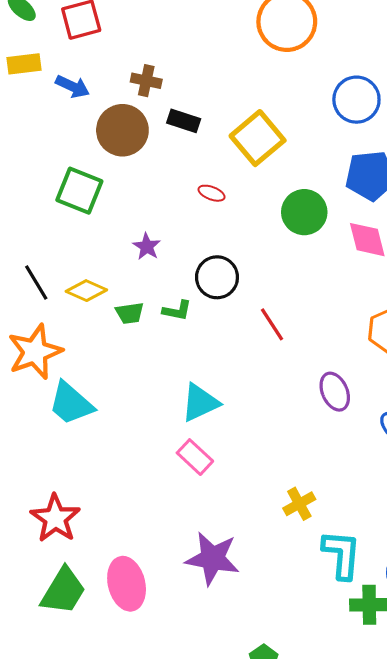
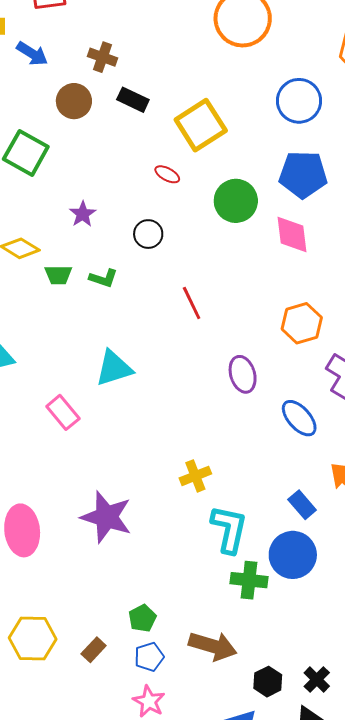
brown circle: (122, 130) -> (74, 101), size x0.7
red ellipse: (212, 193) -> (167, 174), moved
black circle: (217, 277) -> (148, 234), moved, size x0.7
pink rectangle: (195, 457) -> (63, 412), moved

